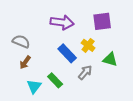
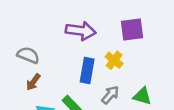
blue rectangle: (67, 53) -> (87, 70), turned 54
green triangle: (110, 59) -> (142, 96), moved

